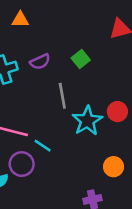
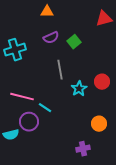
orange triangle: (20, 20) -> (47, 12), moved
purple semicircle: (40, 62) -> (51, 38), moved
cyan star: (87, 121) -> (79, 89), size x0.7

